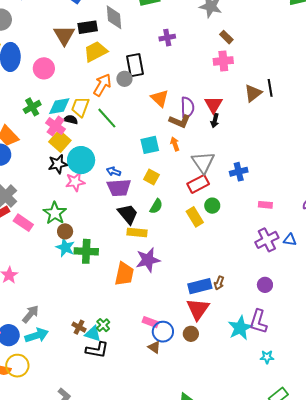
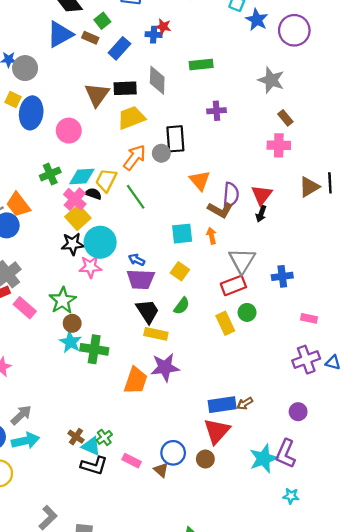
brown arrow: (219, 283) -> (245, 403), turned 32
pink rectangle: (150, 322) -> (132, 461), moved

